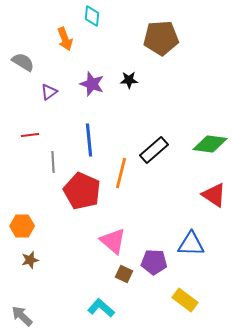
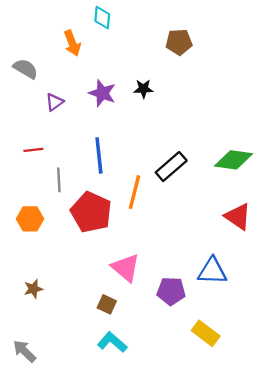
brown pentagon: (161, 38) -> (179, 42), size x0.7
orange hexagon: (22, 226) -> (30, 219), moved
brown square: (124, 274) -> (107, 304), moved

